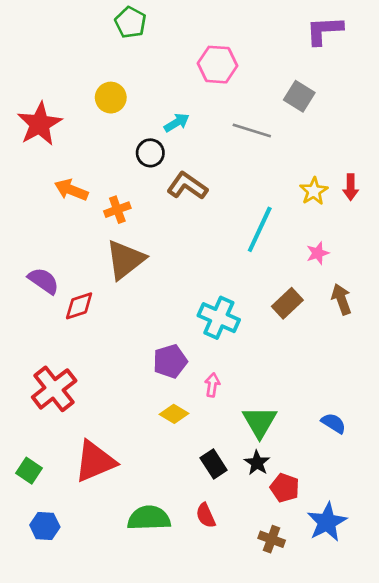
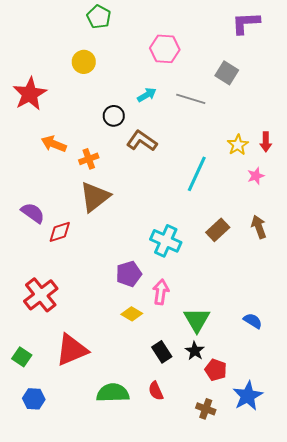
yellow circle: (111, 98) -> (84, 62), moved
cyan arrow: (177, 123) -> (147, 95), moved
pink star: (318, 253) -> (256, 176), moved
pink arrow: (212, 385) -> (161, 292), size x1.4

